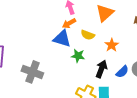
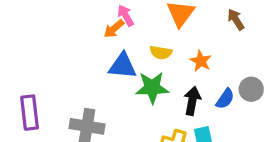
orange arrow: (69, 23) -> (114, 29), moved
green star: (78, 56) -> (152, 88), size x1.5

